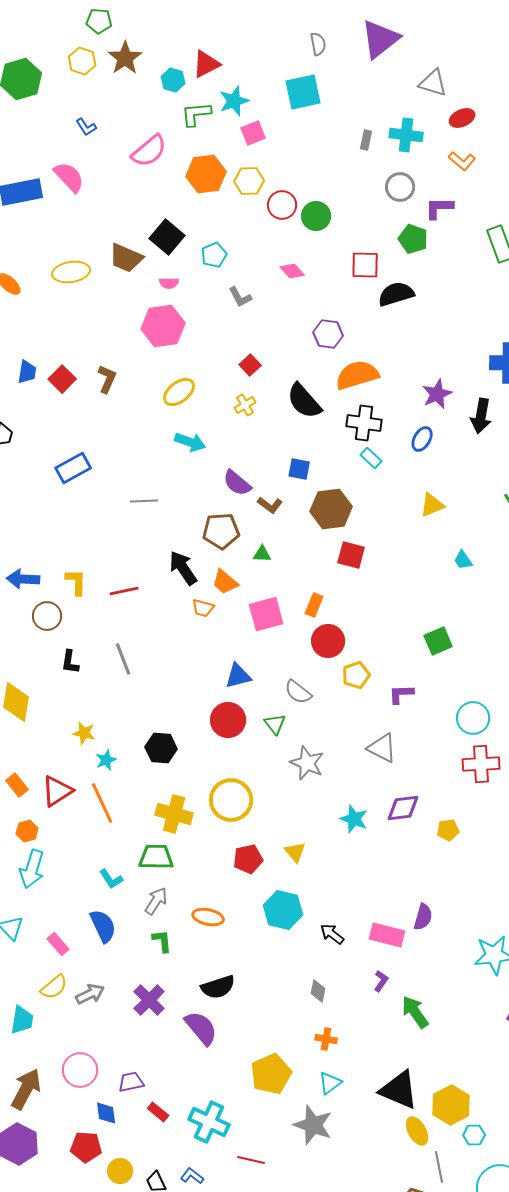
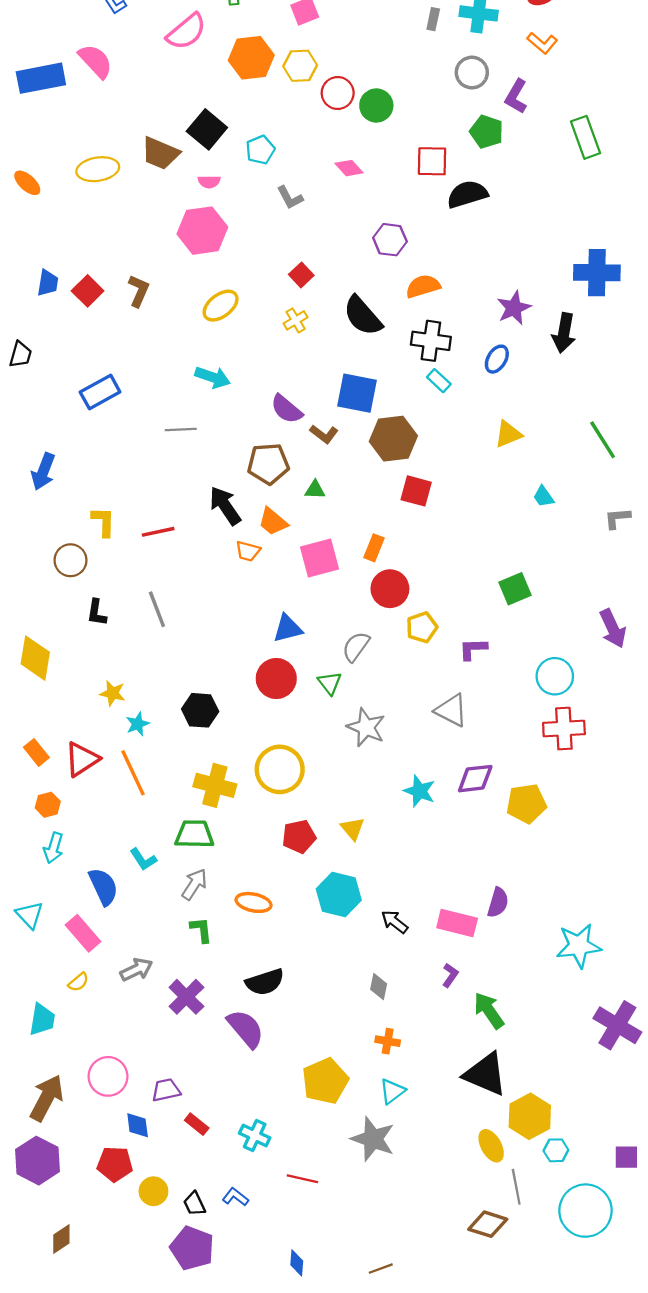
purple L-shape: (439, 208) -> (516, 96), turned -60
orange semicircle: (357, 375) -> (423, 286), size x0.7
cyan arrow: (190, 442) -> (213, 377), moved
blue square: (299, 469) -> (357, 393), size x1.6
blue arrow: (23, 579) -> (43, 472), moved, turned -72
gray semicircle: (298, 692) -> (356, 647), turned 88
yellow pentagon: (448, 830) -> (526, 804), size x1.6
cyan arrow: (32, 869) -> (53, 848), size x0.7
blue semicircle: (103, 926) -> (103, 887), moved
pink rectangle: (58, 944) -> (83, 933), size x1.4
yellow semicircle: (54, 987) -> (78, 982), size x0.7
gray arrow: (90, 994) -> (136, 970), moved
black triangle: (399, 1090) -> (485, 1074), moved
cyan cross: (209, 1122) -> (255, 1136), size x0.7

